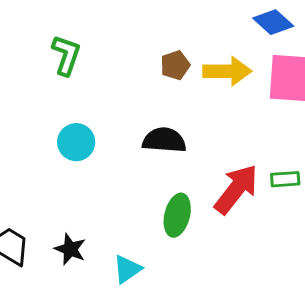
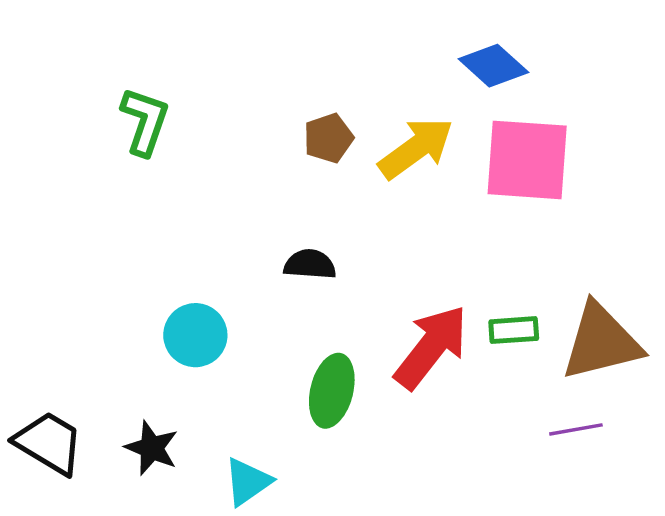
yellow arrow: (227, 71) -> (416, 148), turned -36
black semicircle: (164, 140) -> (310, 264), size x0.7
cyan circle: (76, 142) -> (195, 335), moved

